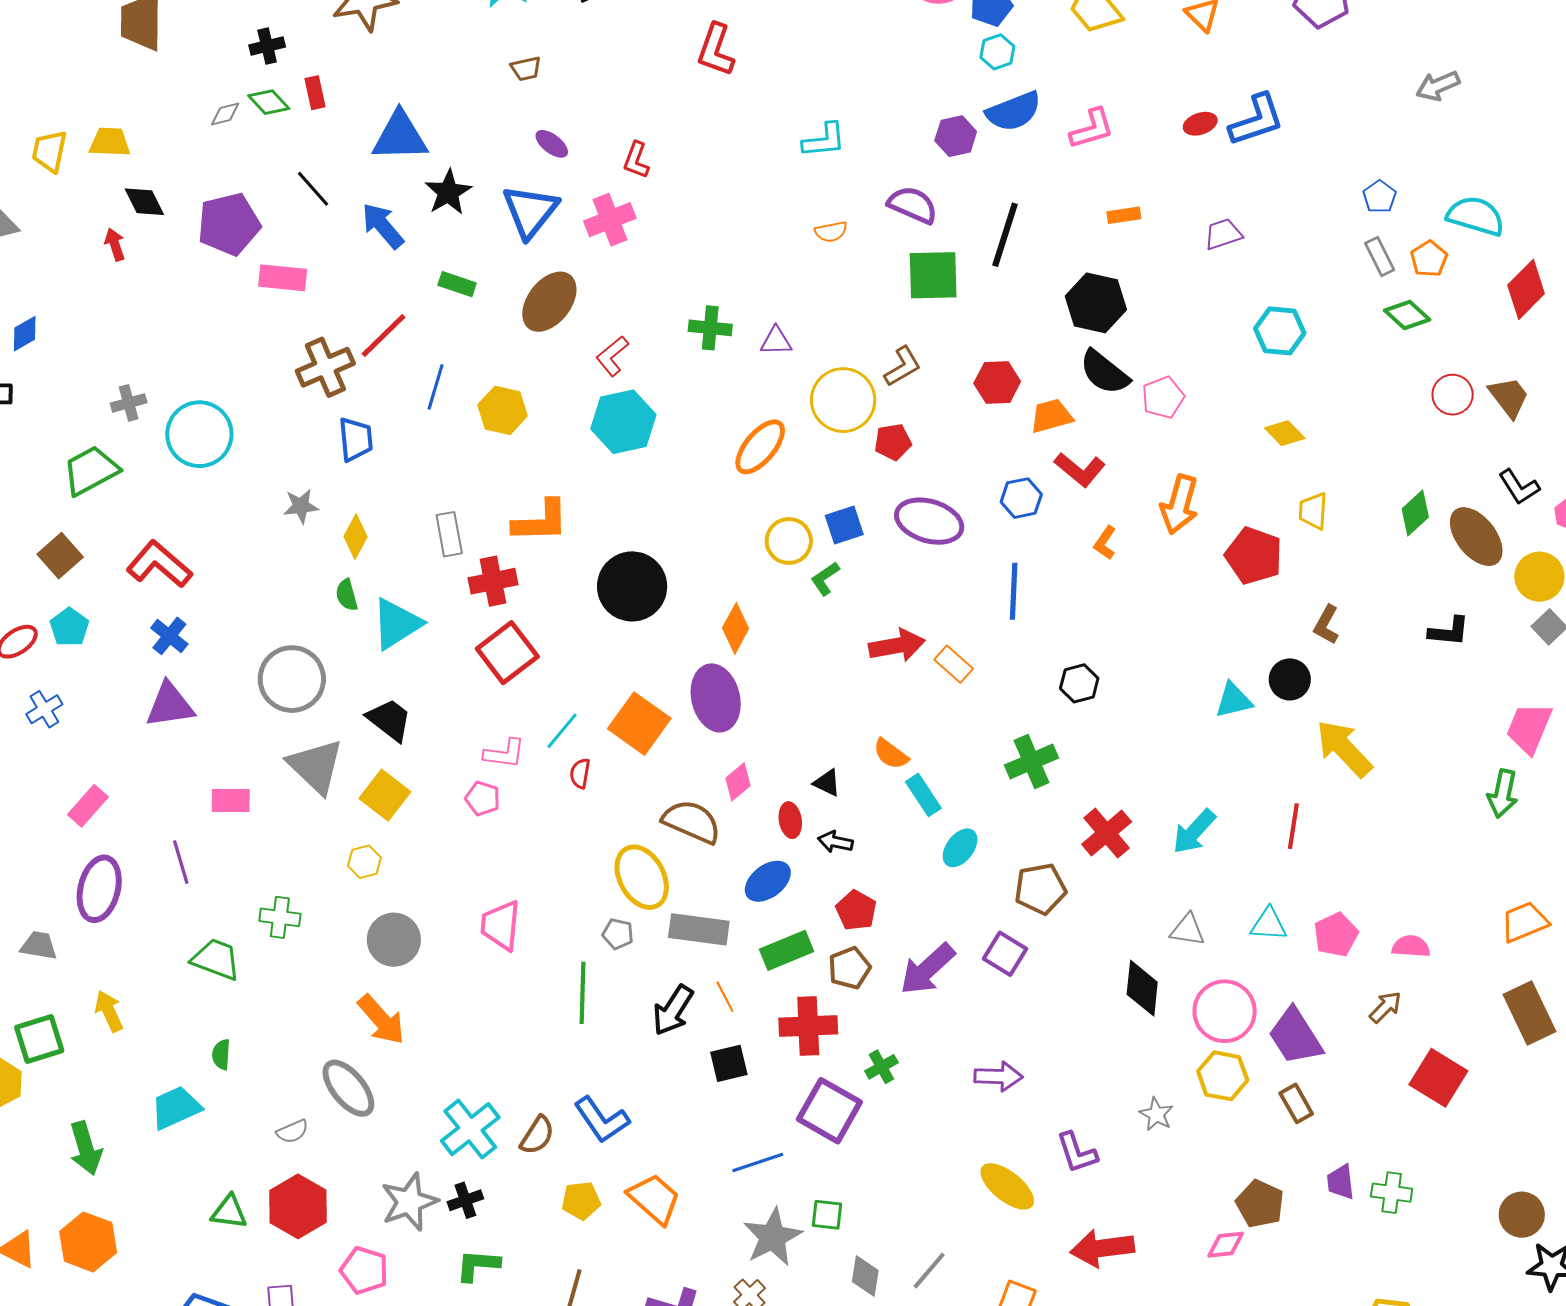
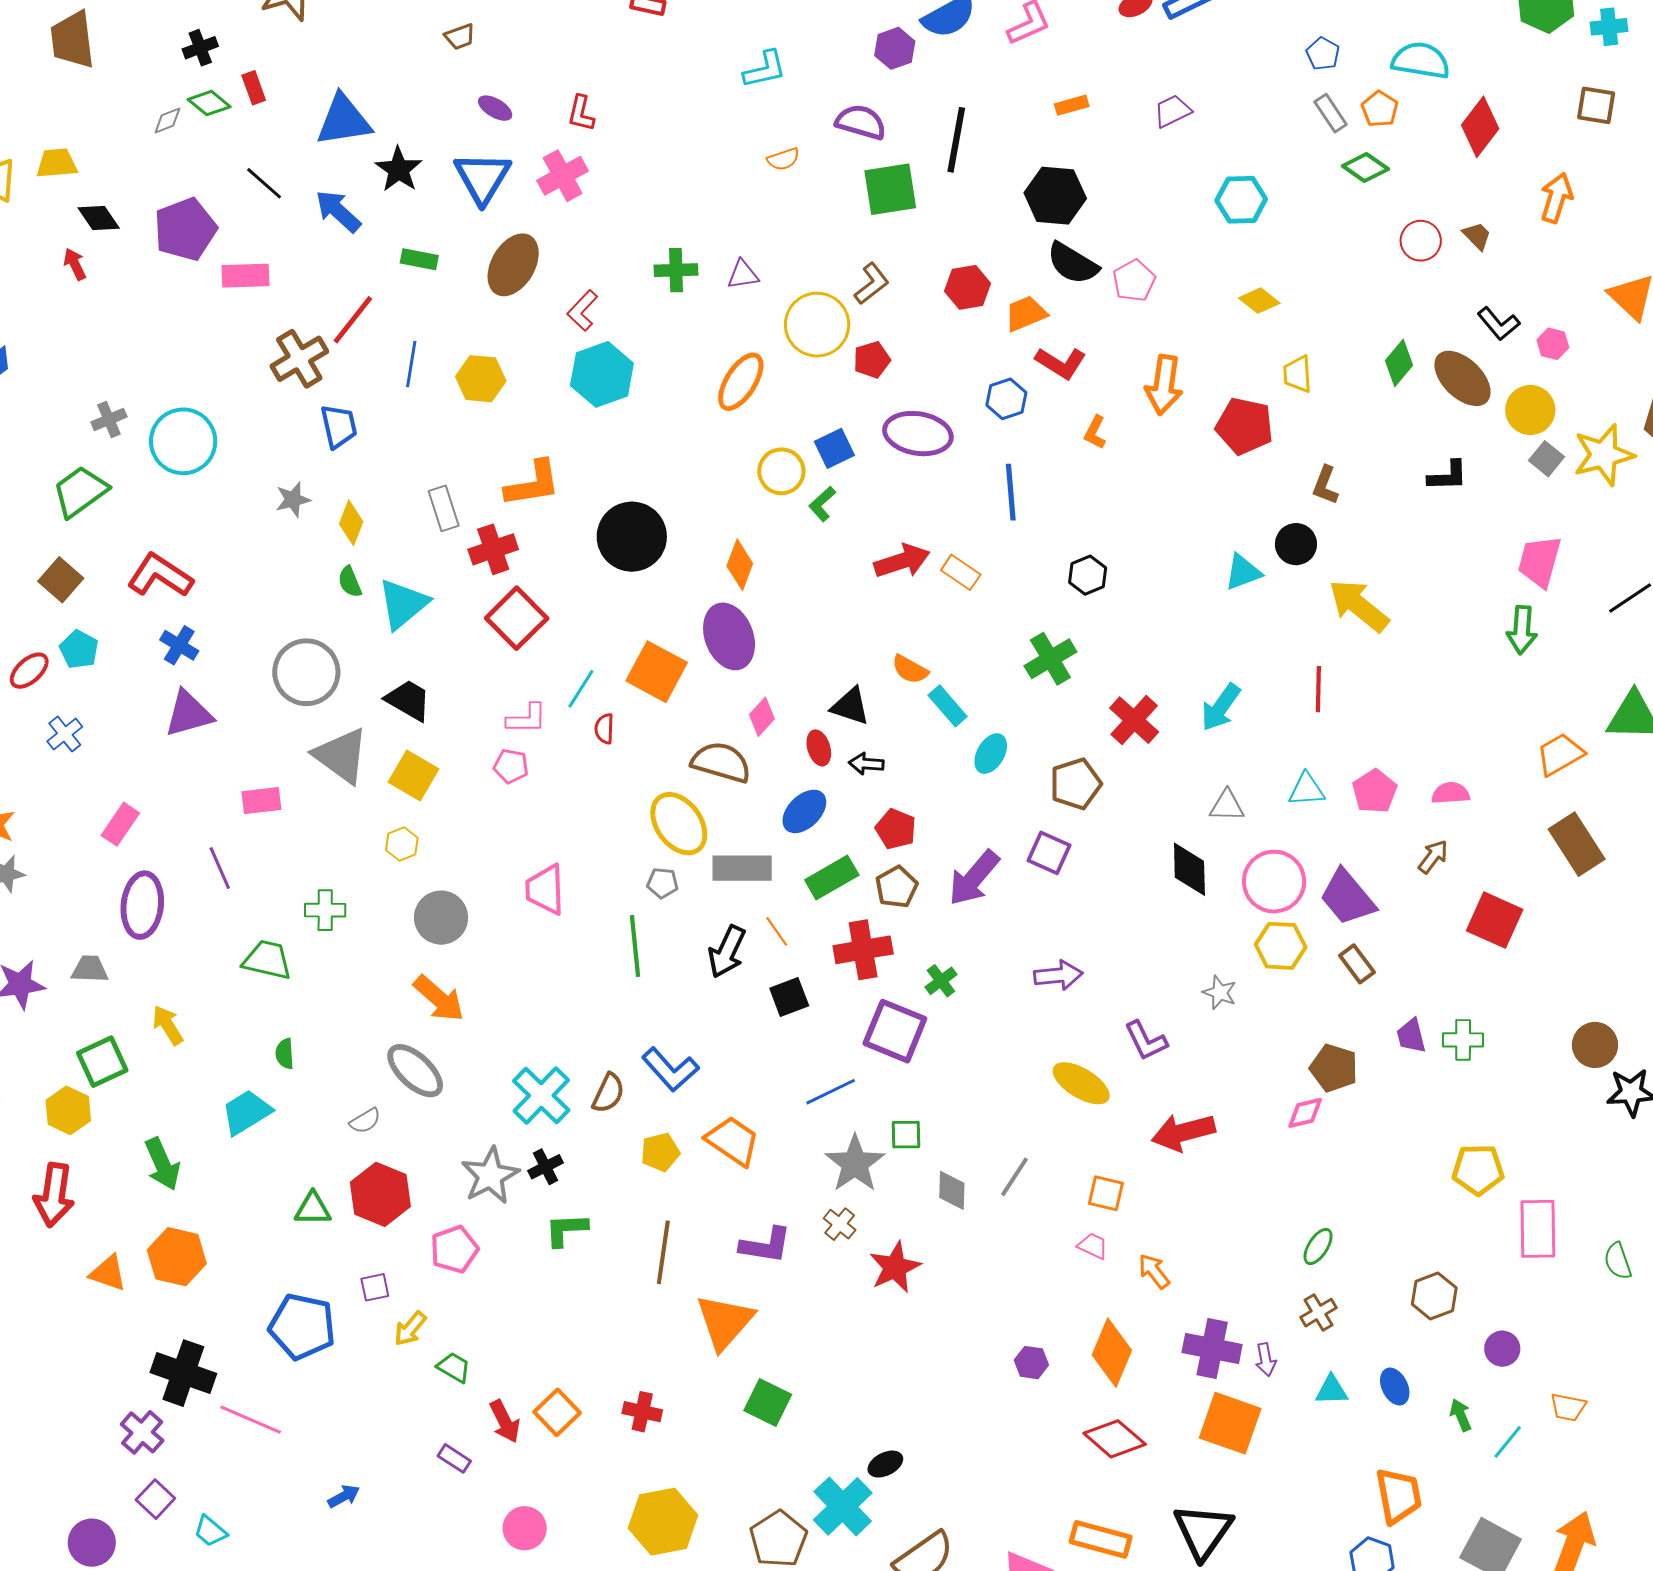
brown trapezoid: (1509, 397) -> (1477, 236), size x0.7
black triangle: (827, 783) -> (850, 706), size x1.4
pink pentagon: (364, 1270) -> (454, 1249), turned -30

